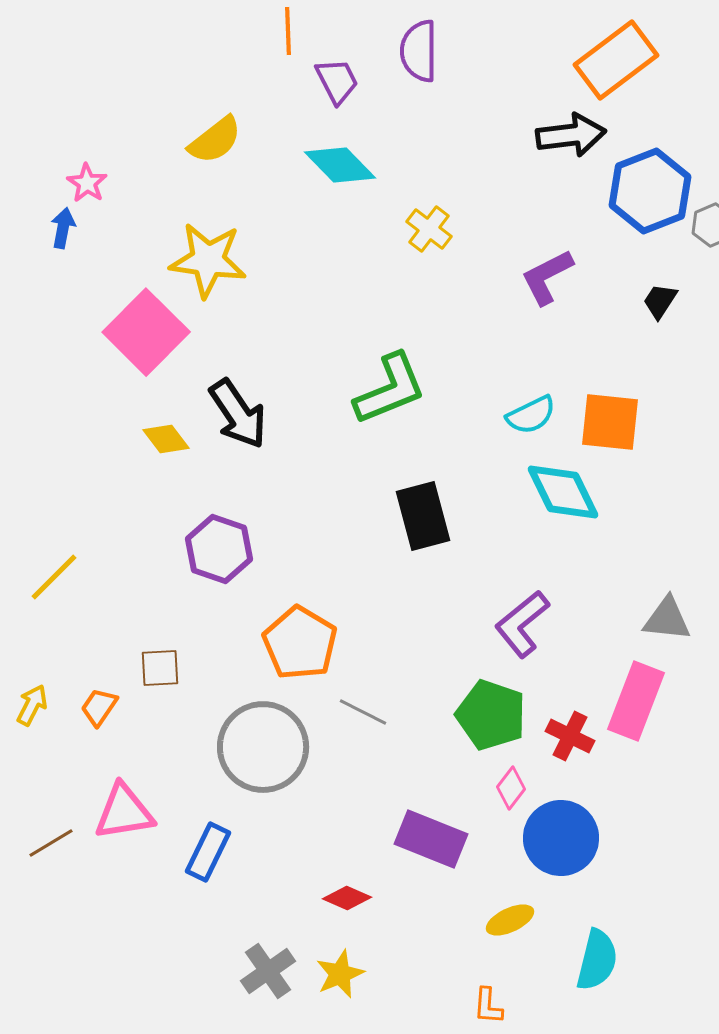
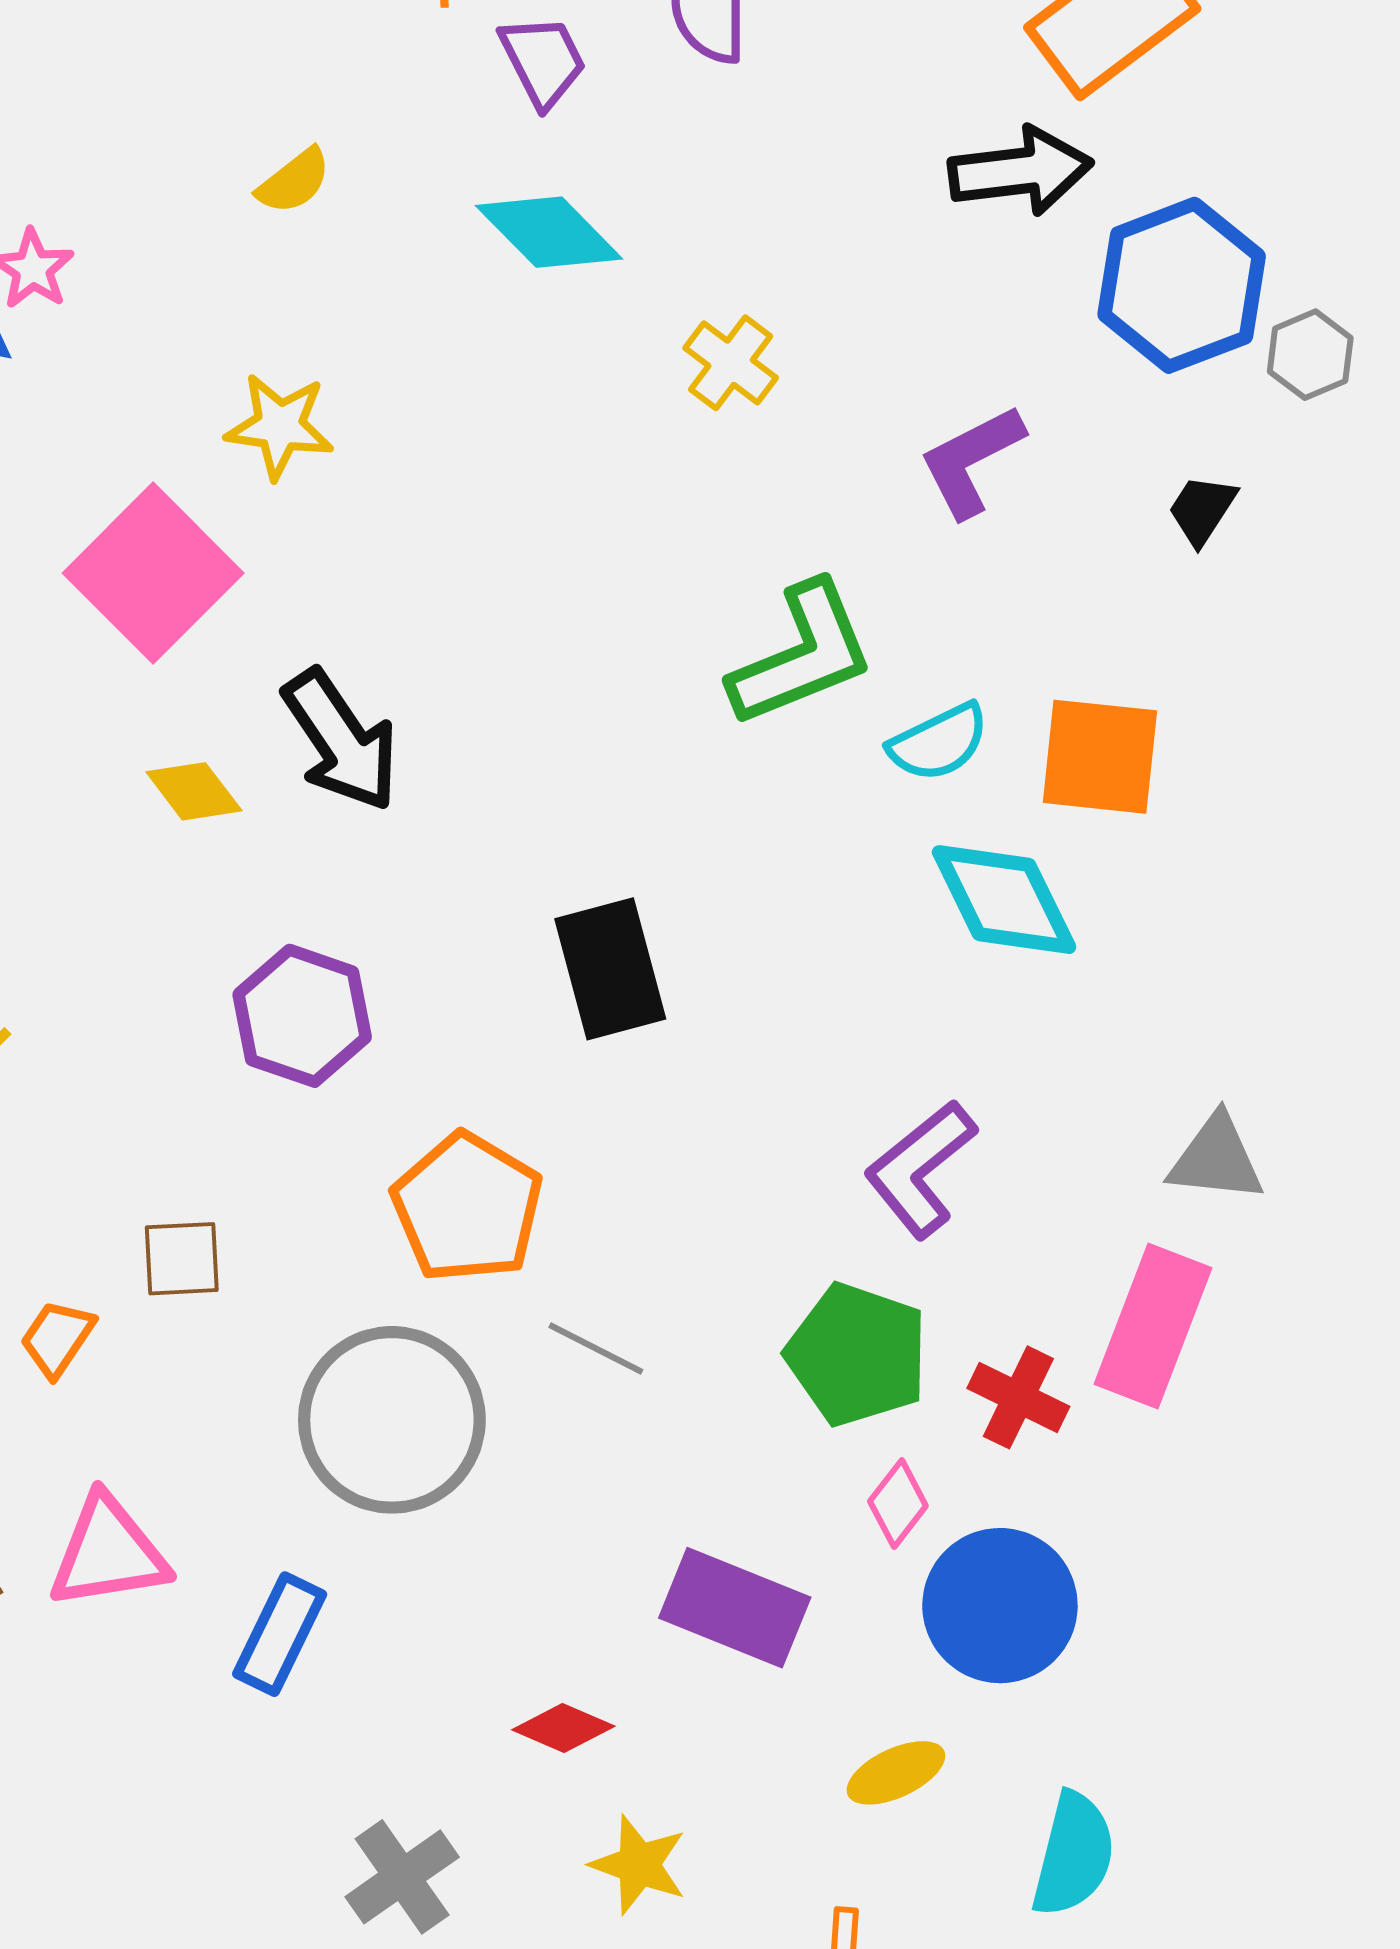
yellow semicircle: (215, 140) -> (294, 181), size x0.7
yellow star: (208, 260) -> (280, 426), size x0.7
green L-shape: (390, 389) -> (802, 655), moved
black rectangle: (423, 516) -> (610, 969), moved
yellow star: (340, 974) -> (639, 1865), moved, turned -30

